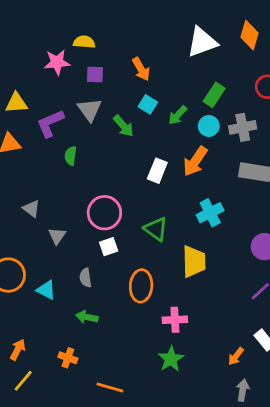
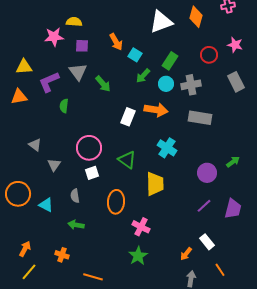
cyan square: (148, 104) -> (135, 55), moved
orange arrow: (195, 161) -> (156, 110), turned -115
cyan cross: (210, 213) -> (167, 148), turned -30
pink cross: (175, 320) -> (141, 227), turned 30

